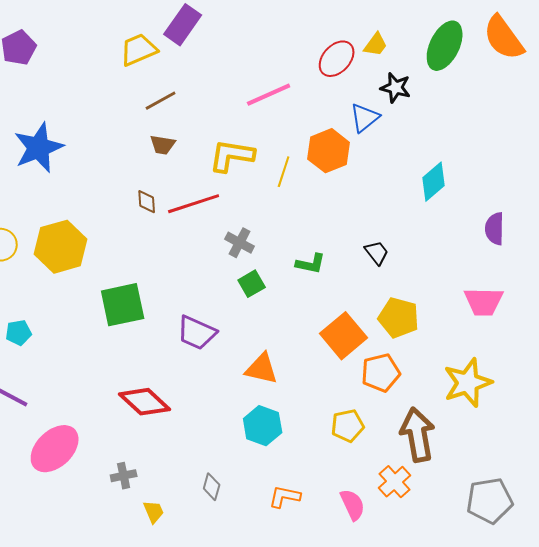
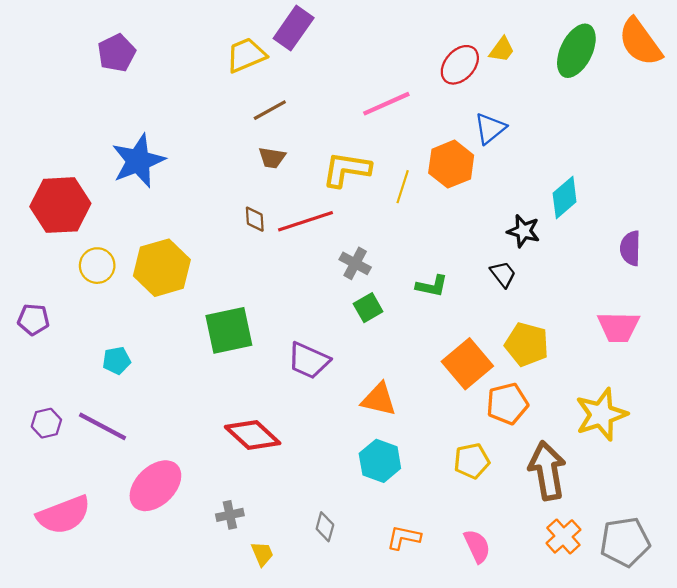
black star: (396, 88) -> (524, 231), moved
orange cross: (395, 482) -> (563, 536), moved

